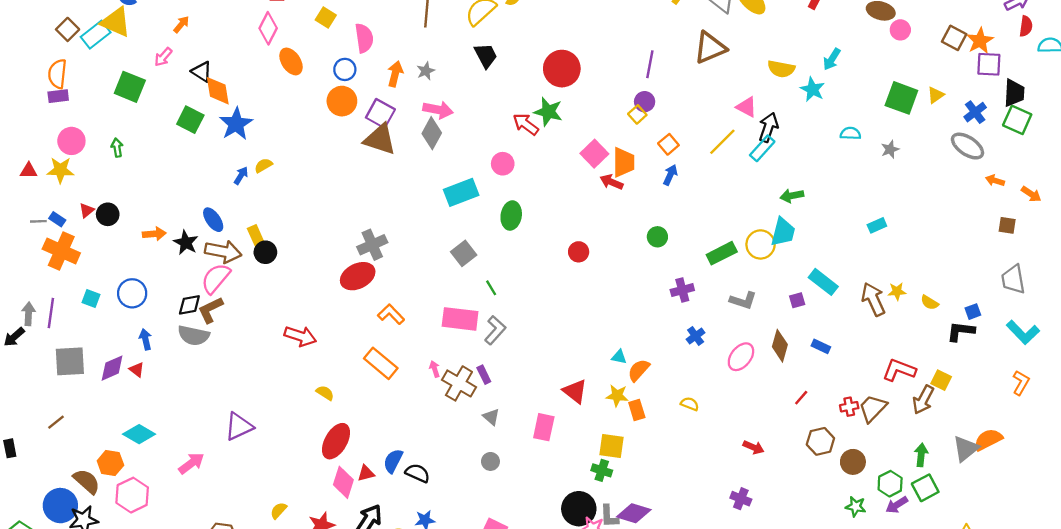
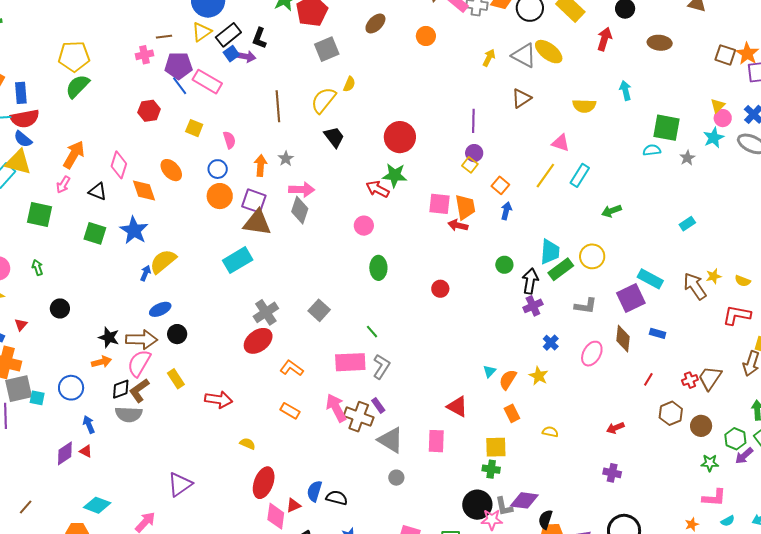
orange arrow: (181, 24) -> (74, 155), size x1.8
pink diamond: (268, 28) -> (119, 165), moved
pink circle: (900, 30) -> (723, 118), moved
pink semicircle: (364, 38) -> (229, 140), size x0.7
brown triangle: (710, 48) -> (521, 98), size x0.7
cyan arrow: (832, 59) -> (625, 90), turned 144
cyan star: (812, 89) -> (714, 138), moved, turned 30
orange diamond: (218, 91) -> (144, 190), moved
green square: (901, 98) -> (667, 128), moved
black arrow: (768, 127) -> (530, 281), moved
pink square: (594, 154) -> (439, 204), turned -30
yellow semicircle: (263, 165) -> (163, 261), size x1.8
cyan rectangle: (461, 192) -> (238, 260), moved
black circle: (108, 214) -> (60, 308), moved
blue ellipse: (213, 220) -> (160, 309), moved, turned -70
cyan trapezoid: (783, 232) -> (550, 252), moved
orange arrow: (154, 234) -> (101, 362), moved
yellow rectangle: (256, 237) -> (176, 379), moved
gray square: (464, 253) -> (319, 310), moved
purple square: (797, 300) -> (631, 298), size x2.0
cyan triangle: (619, 357) -> (489, 371), turned -48
gray square: (70, 361) -> (19, 389), moved
orange rectangle: (381, 363) -> (290, 411), size x0.7
pink arrow: (435, 369) -> (336, 408), size x2.0
red L-shape: (899, 370) -> (737, 315), moved
yellow star: (617, 396) -> (539, 376), moved, turned 30
yellow semicircle: (690, 404) -> (550, 432), moved
gray triangle: (491, 417) -> (391, 440), size x1.8
red arrow: (753, 447) -> (615, 428), turned 144

